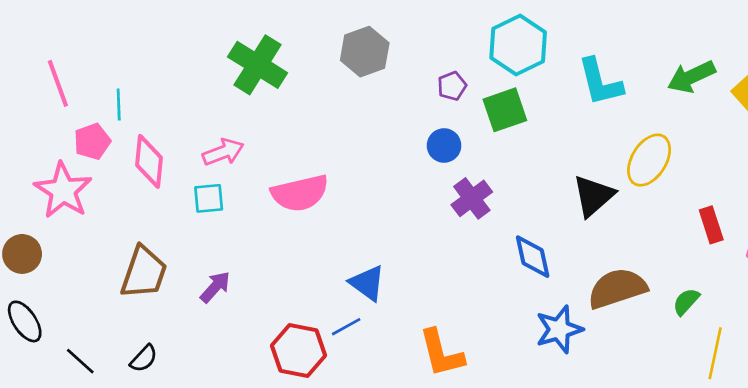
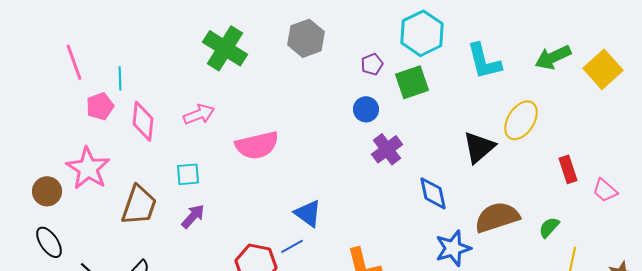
pink star: (63, 190) -> (88, 168), moved
cyan square: (209, 198) -> (188, 174), moved

